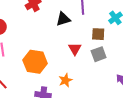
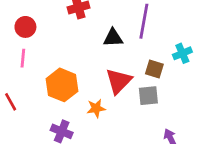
red triangle: (75, 49) -> (119, 81), size x1.5
orange star: (65, 80) -> (96, 108), moved

